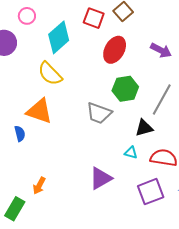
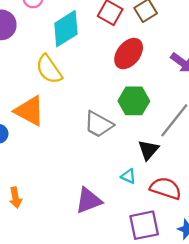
black triangle: (144, 128) -> (148, 150), turned -42
orange arrow: (39, 186) -> (15, 198), turned -48

